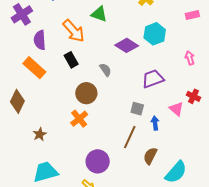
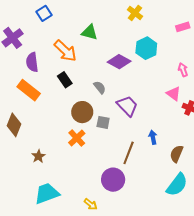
purple trapezoid: (153, 79) -> (127, 106), moved, turned 70
gray square: (137, 109) -> (103, 122), moved
pink triangle: (176, 109) -> (174, 94), moved
brown semicircle: (150, 156) -> (177, 154), moved
purple circle: (98, 161) -> (113, 180), moved

